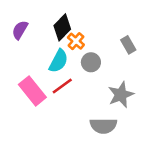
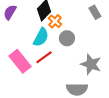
gray rectangle: (128, 45) -> (95, 12), moved
gray star: (121, 95) -> (91, 64), turned -30

